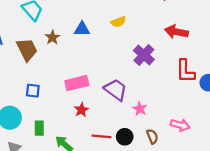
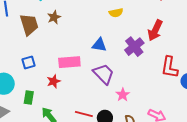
blue triangle: (82, 29) -> (99, 45), moved
red arrow: (176, 32) -> (155, 30), moved, turned -85
blue square: (33, 91) -> (28, 62), turned -32
red star: (81, 110) -> (54, 81), moved

